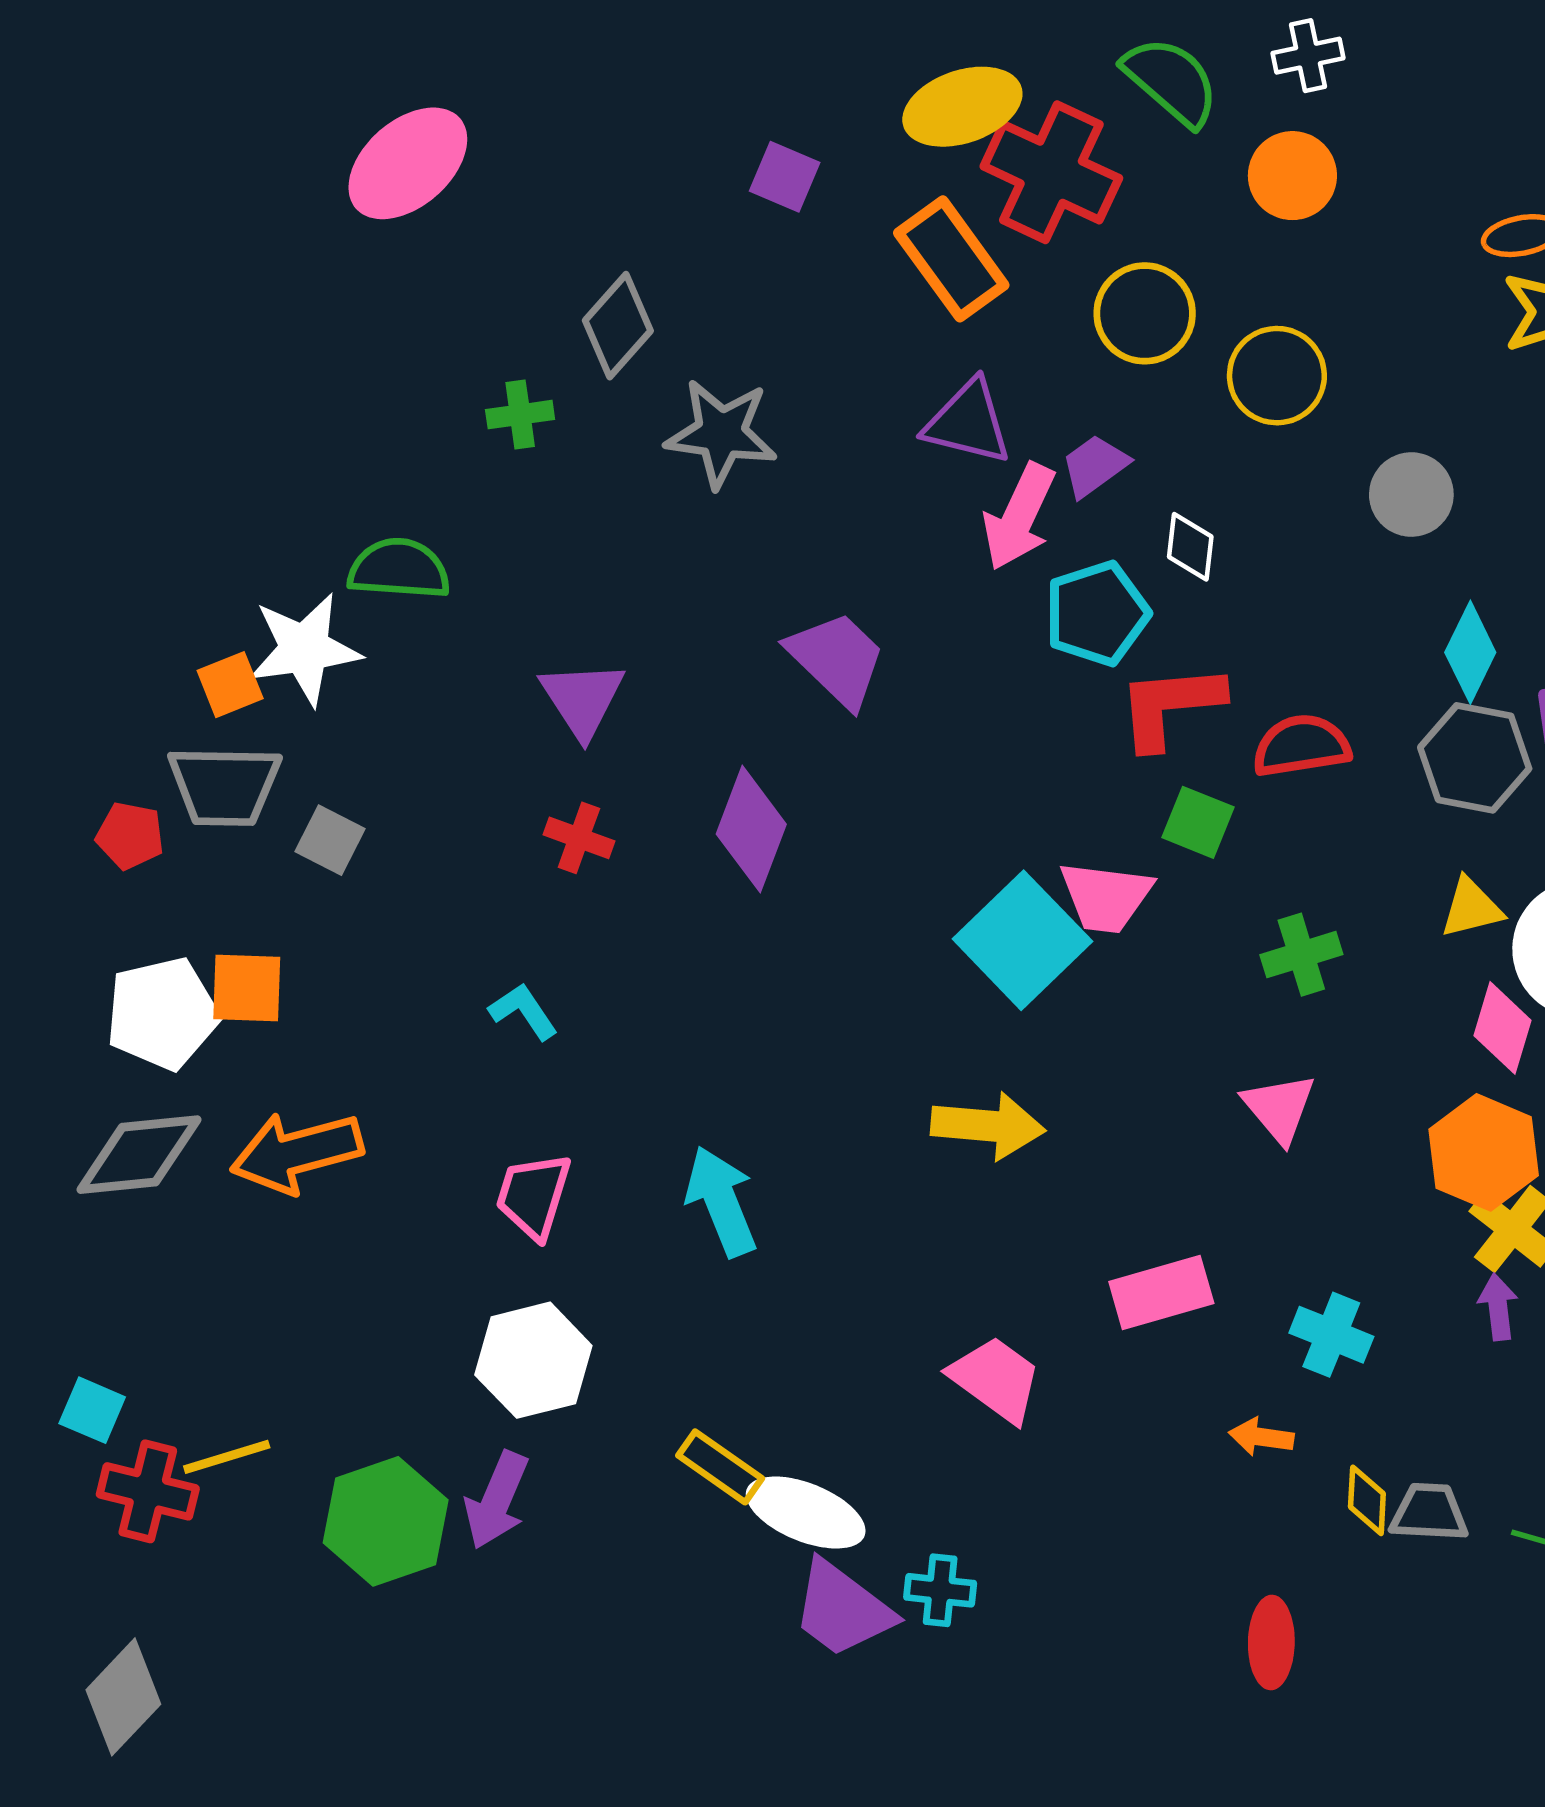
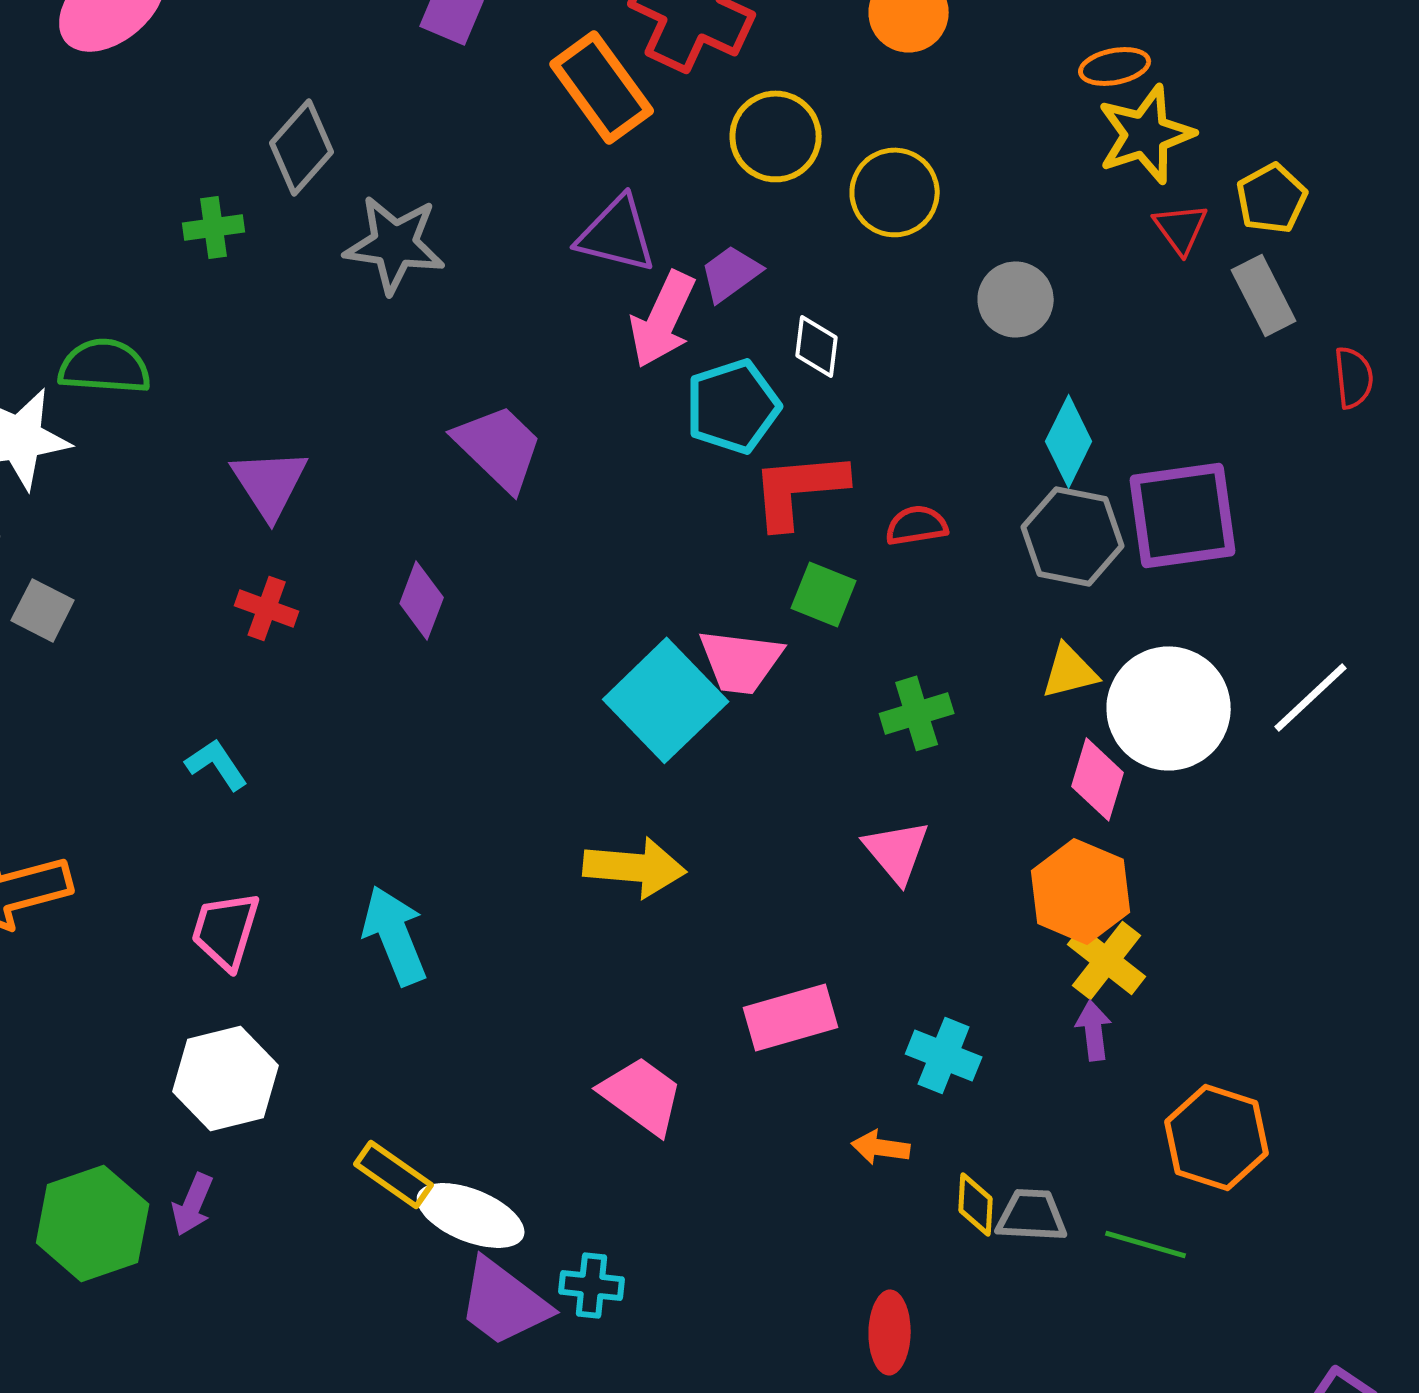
red semicircle: (1301, 746) -> (917, 525), size x0.7
purple diamond: (751, 829) -> (422, 600), size x0.7
purple arrow: (497, 1500) -> (193, 1204), size x0.7

